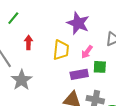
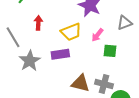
yellow trapezoid: (61, 50) -> (71, 32), turned 60
purple rectangle: (79, 74) -> (60, 54), moved

